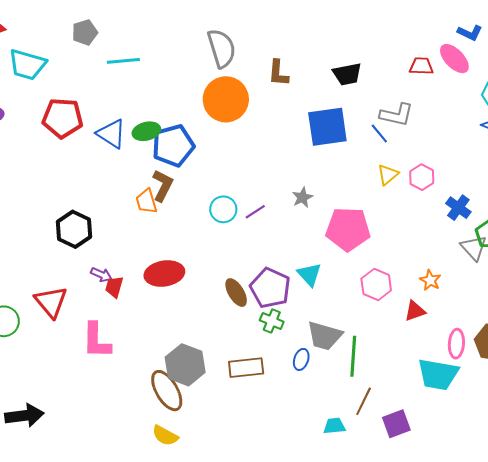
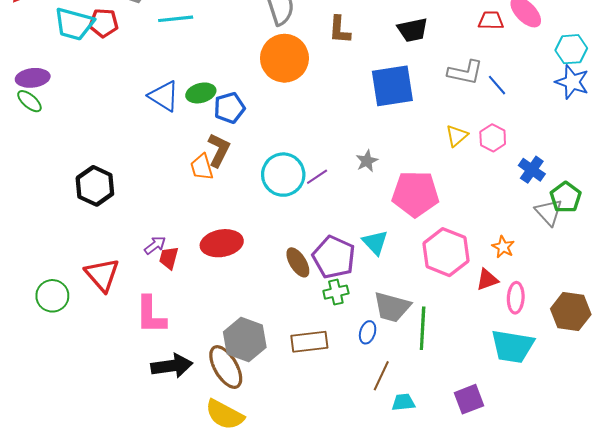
red pentagon: (63, 118) -> (104, 23), moved, size x0.7
blue line: (379, 134) -> (497, 85), moved
blue pentagon: (173, 146) -> (229, 108), size x0.7
cyan circle: (223, 209) -> (283, 175), size x1.5
black hexagon: (74, 229) -> (95, 186), moved
purple arrow: (101, 275) -> (155, 245), turned -60
pink hexagon: (376, 284) -> (446, 252), size x1.4
green cross: (272, 321) -> (336, 292), turned -35
pink ellipse: (456, 344) -> (516, 298), moved
brown line: (364, 401) -> (381, 376), moved
black arrow: (24, 416) -> (172, 366), moved
yellow semicircle: (165, 436) -> (225, 415), size x1.4

